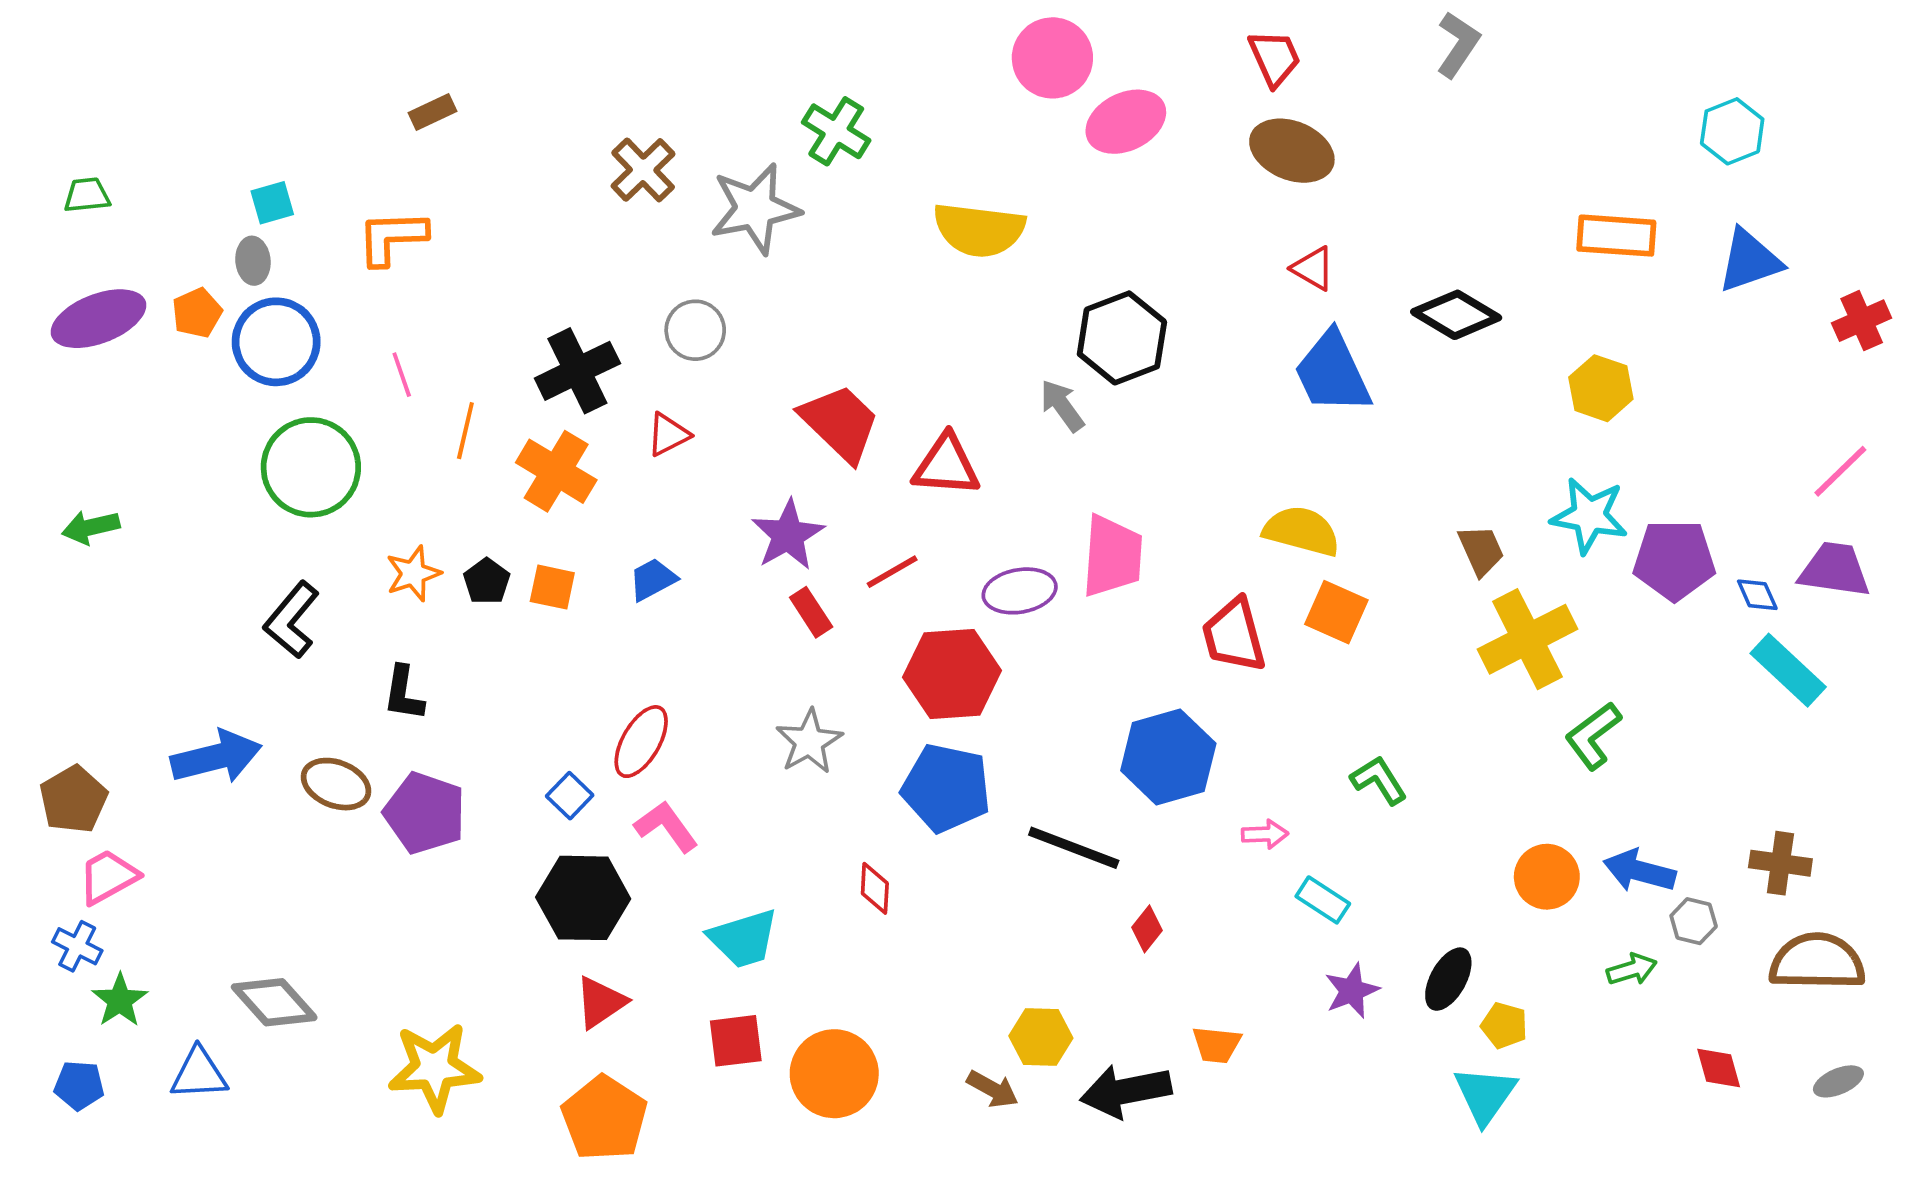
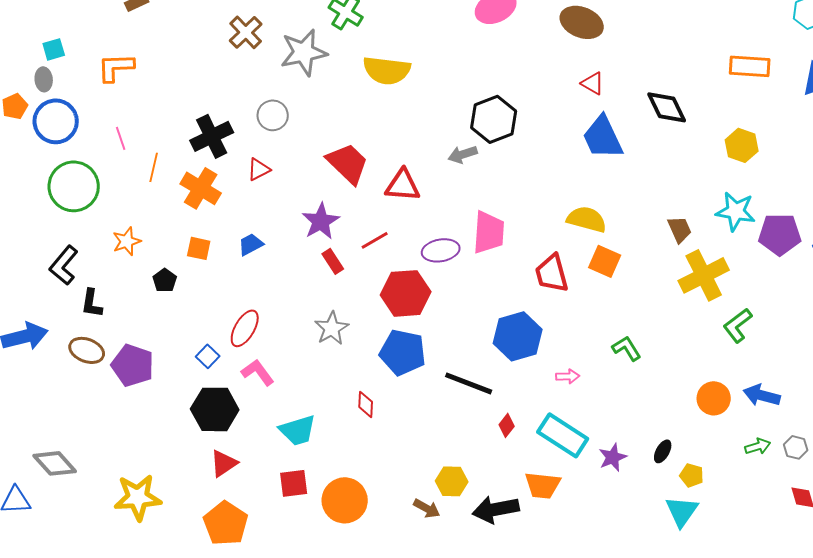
yellow semicircle: (979, 230) -> (387, 70), moved
black diamond: (1456, 315) -> (667, 107), turned 33
gray arrow: (1062, 406) -> (463, 154), turned -72
black pentagon: (487, 581) -> (165, 280), moved
black L-shape: (404, 693) -> (92, 303), moved
cyan rectangle: (1323, 900) -> (563, 435), moved, size x1.8
gray hexagon: (1694, 921) -> (796, 447), moved
black ellipse: (1448, 979) -> (663, 451), size x0.7
orange trapezoid: (1217, 1045) -> (543, 485), size x1.4

